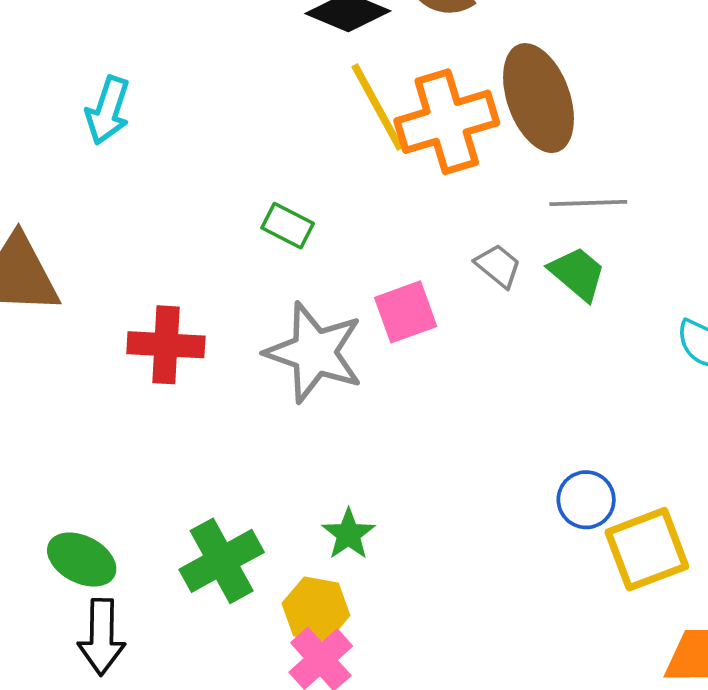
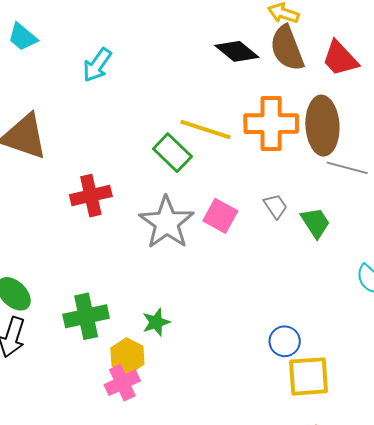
yellow line: (378, 107) -> (205, 129), moved, turned -60
gray line: (588, 203) -> (347, 168), moved
green rectangle: (288, 226) -> (172, 153), size x1.4
pink square: (406, 312) -> (220, 216), turned 32
red cross: (166, 345) -> (91, 196), turned -33

